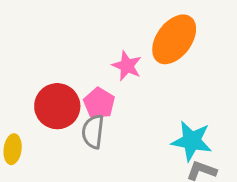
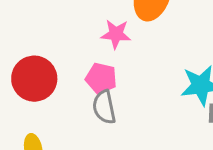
red circle: (57, 106) -> (34, 79), moved

